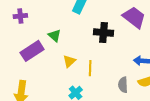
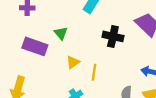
purple rectangle: (32, 51) -> (35, 46), turned 45

